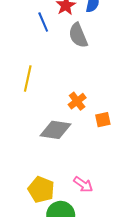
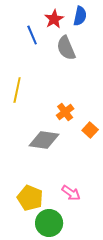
orange square: (103, 120) -> (90, 130), turned -35

